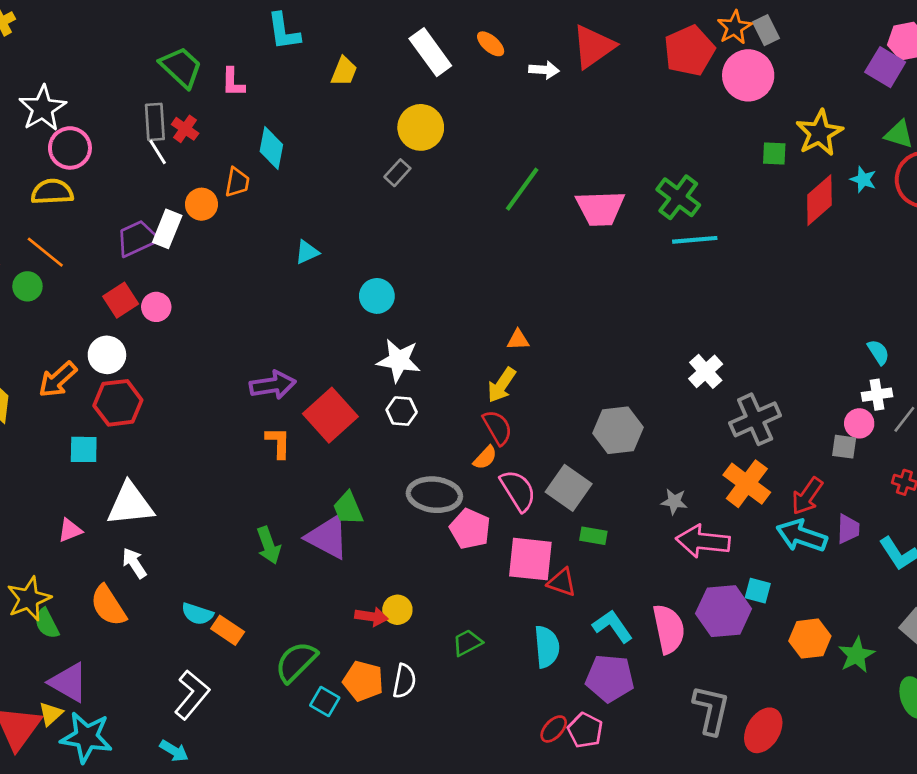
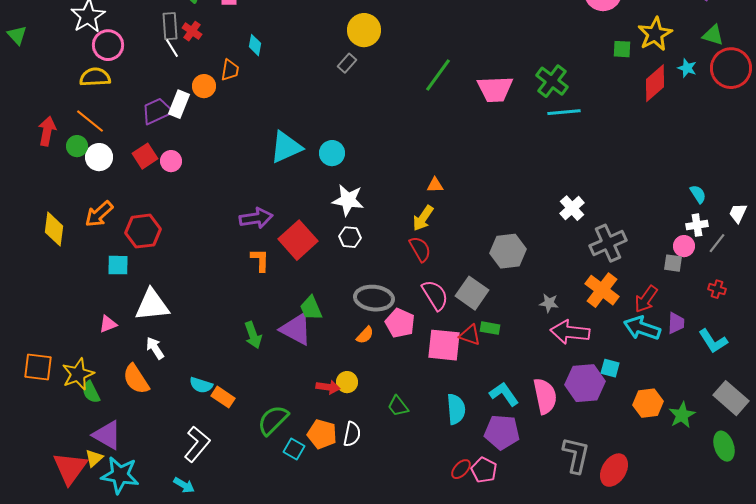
cyan diamond: (271, 148) -> (255, 45), size x0.7
cyan triangle: (307, 252) -> (286, 147), moved, size x1.8
white circle: (107, 355) -> (99, 157), moved
orange semicircle: (485, 458) -> (365, 335), moved
red triangle: (562, 582) -> (470, 335), moved
green trapezoid: (467, 643) -> (398, 406), turned -100

